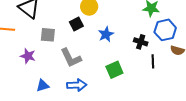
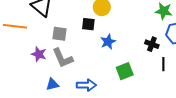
black square: (76, 24) -> (88, 24), turned 32
blue star: (106, 34) -> (108, 42), moved
gray L-shape: (71, 58) -> (63, 58), moved

